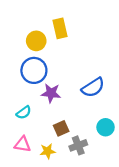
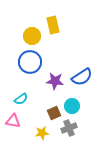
purple star: (51, 93) -> (55, 81), moved
cyan circle: (106, 127) -> (72, 106), moved
pink triangle: (23, 144) -> (13, 121), moved

